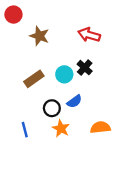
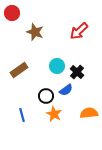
red arrow: (89, 35) -> (79, 31), turned -60
black cross: (85, 68) -> (77, 72), moved
brown rectangle: (34, 79) -> (19, 70), moved

